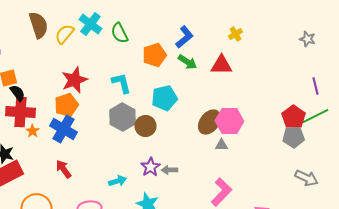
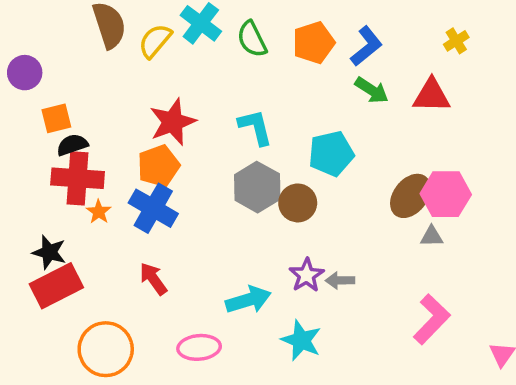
orange pentagon: (154, 55) -> (314, 43), moved
black semicircle: (17, 93) -> (72, 145), turned -72
cyan arrow: (117, 181) -> (248, 300), size x1.4

